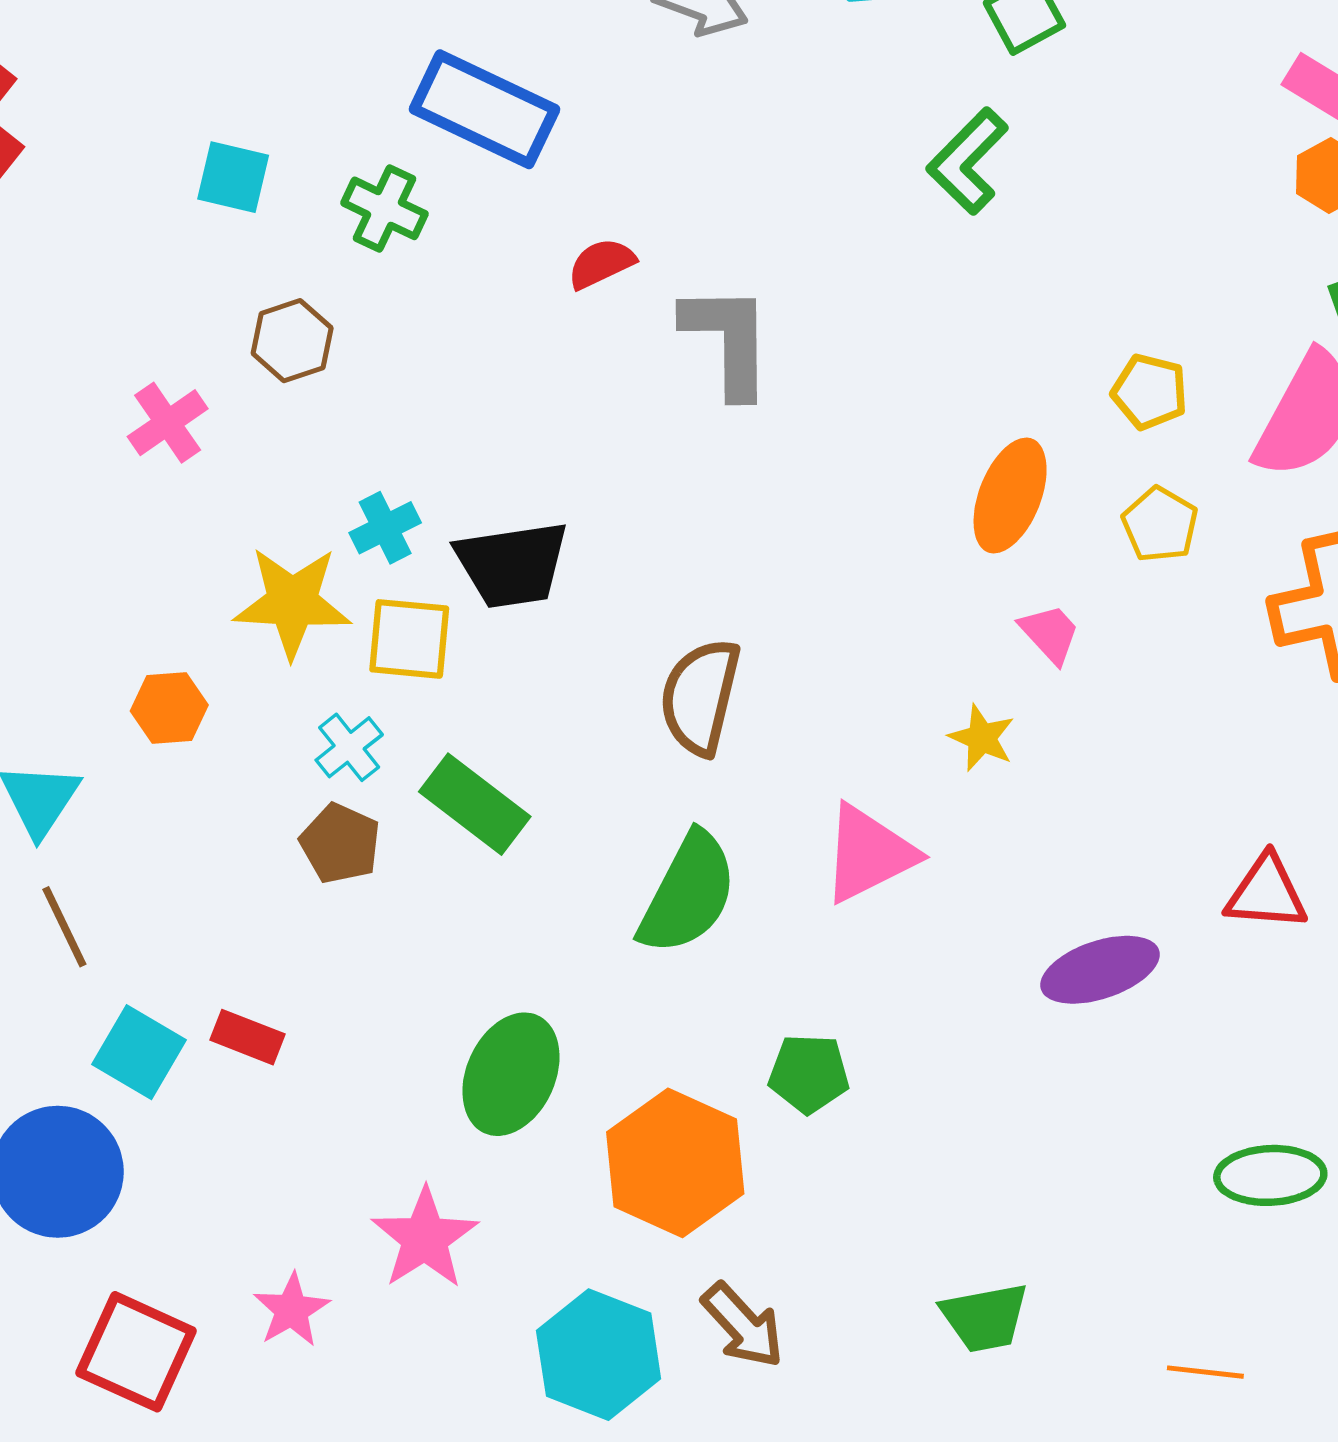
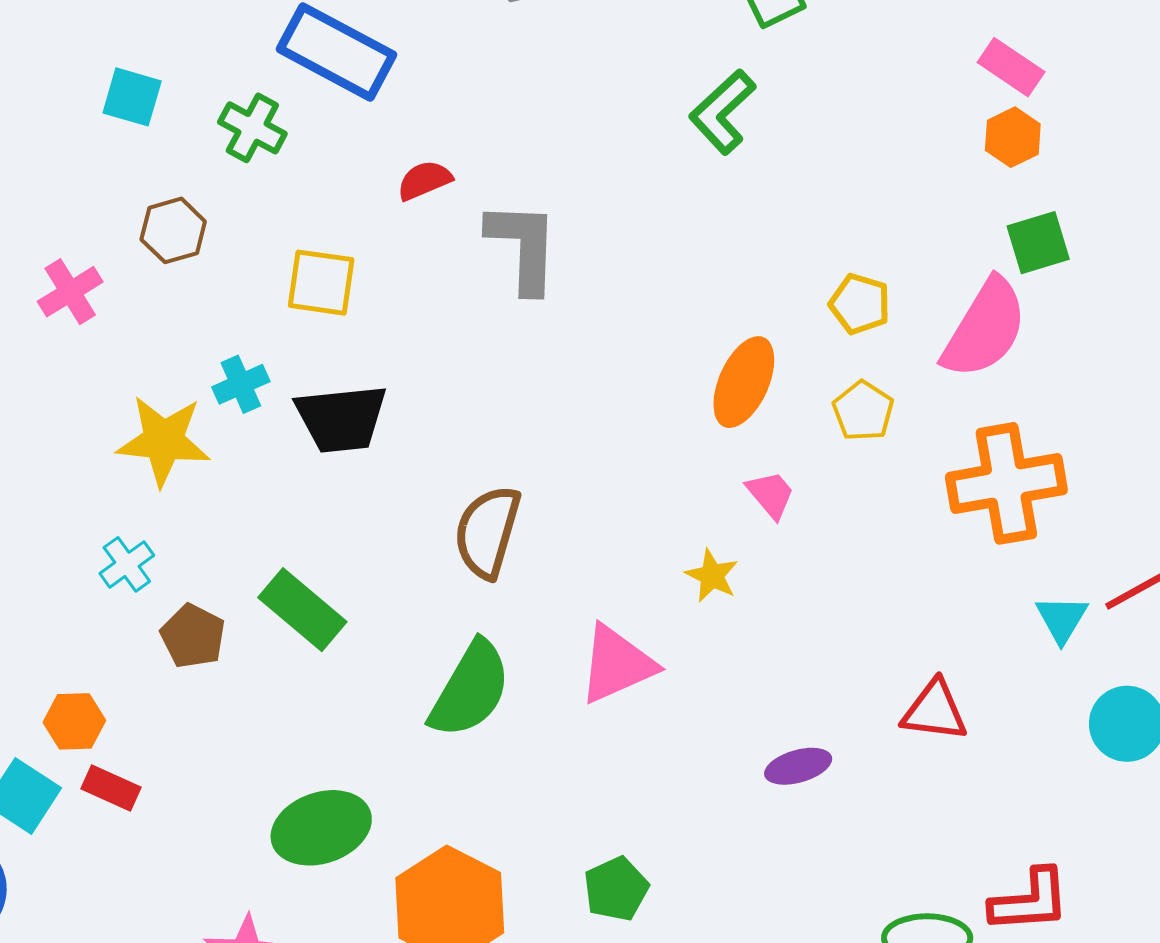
yellow square: (409, 639) -> (321, 283), moved
orange hexagon: (169, 708) -> (74, 721), moved
cyan cross: (349, 747) -> (127, 564), moved
purple ellipse: (1100, 970) -> (798, 766), size x0.7
green ellipse: (511, 1074) -> (321, 828), turned 44
green pentagon: (809, 1074) -> (616, 889), moved, turned -30

